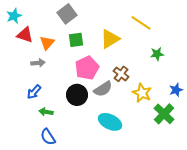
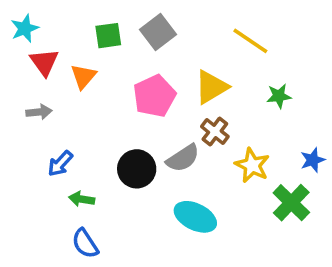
gray square: (67, 14) -> (158, 32), moved
red triangle: (25, 35) -> (44, 62), turned 36
yellow triangle: (110, 39) -> (211, 87), moved
green square: (76, 40) -> (108, 36), moved
gray arrow: (38, 63) -> (39, 112), moved
pink pentagon: (87, 68) -> (154, 96), moved

